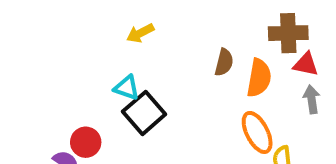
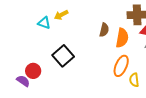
cyan triangle: (127, 88) -> (44, 23), moved
orange ellipse: (257, 132) -> (121, 66), turned 50

